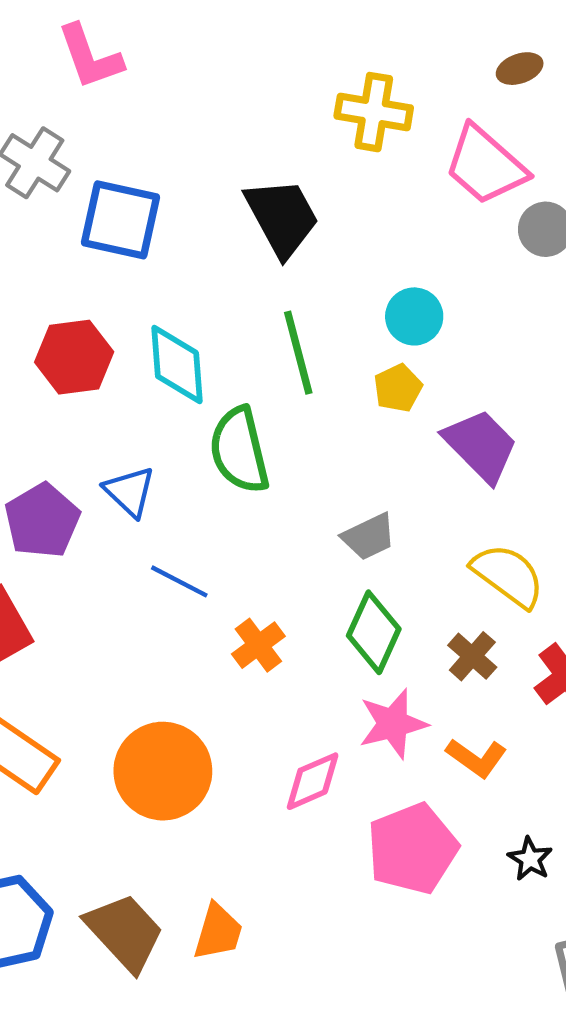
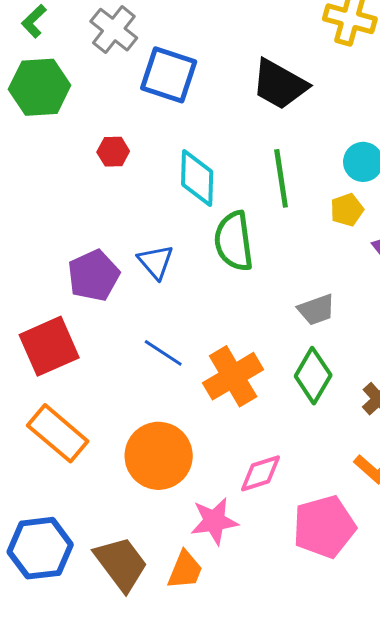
black trapezoid: (282, 217) -> (280, 84), turned 142
red hexagon: (74, 357) -> (113, 152), moved, size x0.6
blue line: (179, 581) -> (163, 353), moved
orange cross: (258, 645) -> (233, 376), size x1.6
pink star: (393, 724) -> (214, 521), moved

